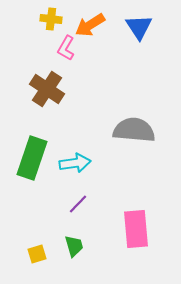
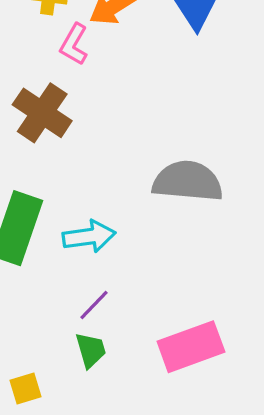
pink rectangle: (136, 229) -> (191, 347), turned 75
green trapezoid: (74, 246) -> (91, 350), moved

